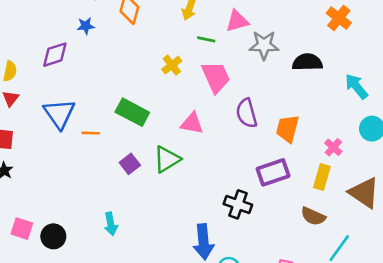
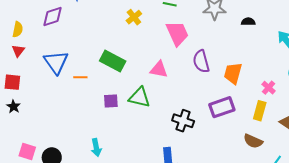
black semicircle: (307, 62) -> (248, 22), size x0.6
yellow cross: (172, 65) -> (134, 17), moved
green triangle: (167, 159) -> (139, 97), turned 45
purple square: (130, 164) -> (111, 101), turned 35
black cross: (238, 204) -> (183, 121), moved

